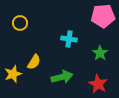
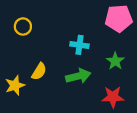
green arrow: (62, 77) -> (78, 76), moved
red star: (98, 84) -> (113, 97), turned -30

